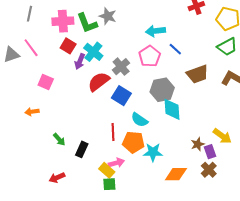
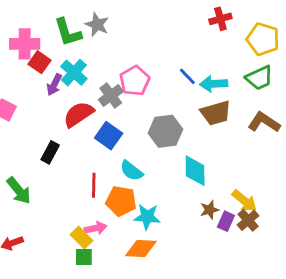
pink cross: (63, 21) -> (25, 44), moved
cyan arrow: (155, 31) -> (214, 84), moved
pink pentagon: (150, 56) -> (135, 81), moved
cyan diamond: (172, 109) -> (195, 171), moved
green arrow: (59, 139) -> (19, 191), size x1.5
black rectangle: (82, 149) -> (50, 152), moved
purple rectangle: (210, 152) -> (226, 221), turned 40
brown cross: (209, 170) -> (248, 220), moved
orange diamond: (176, 174) -> (141, 248), moved

